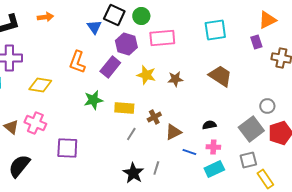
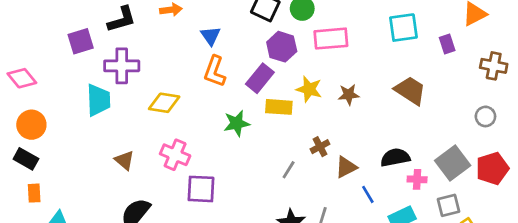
blue triangle: (94, 27) -> (211, 36), moved
purple rectangle: (256, 42) -> (447, 44), moved
gray circle: (267, 106) -> (485, 116), moved
yellow rectangle: (124, 108) -> (279, 107), moved
pink cross: (35, 123) -> (175, 155), moved
black semicircle: (209, 125) -> (395, 158), size x1.5
pink cross: (213, 147) -> (417, 179), moved
blue line: (189, 152) -> (368, 194), turned 40

